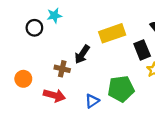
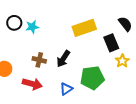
cyan star: (54, 16) -> (32, 27), moved
black arrow: (82, 54) -> (63, 59), moved

